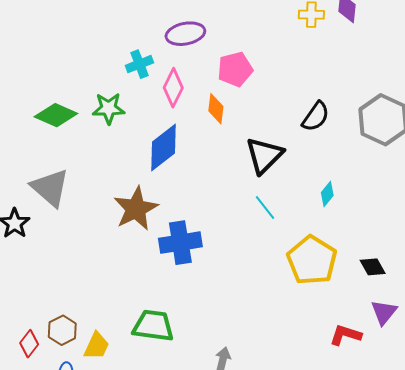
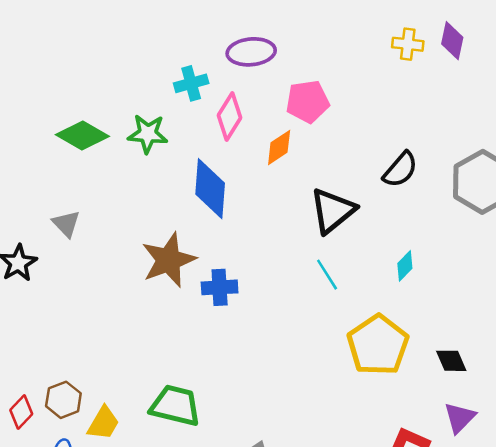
orange diamond: (216, 109) -> (279, 148), turned 44
blue diamond: (164, 148) -> (210, 189), turned -54
gray triangle: (50, 188) -> (66, 224), size x0.6
blue cross: (180, 243) -> (220, 287), moved, size x0.7

